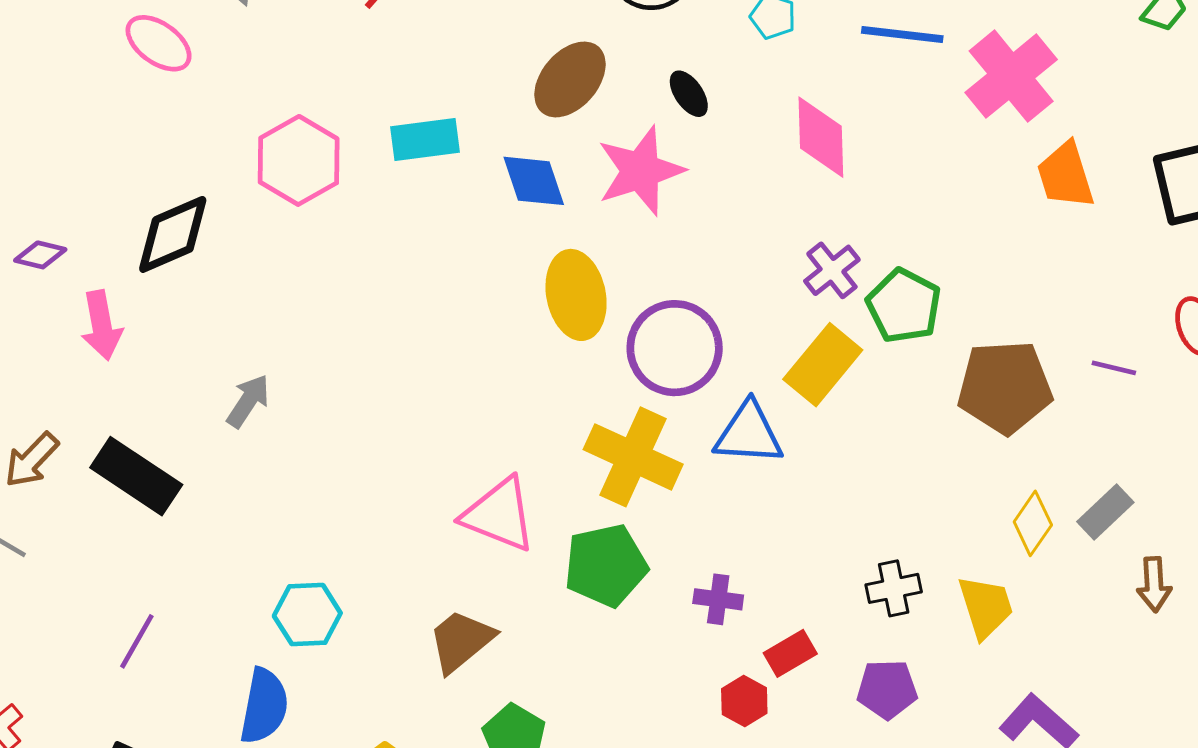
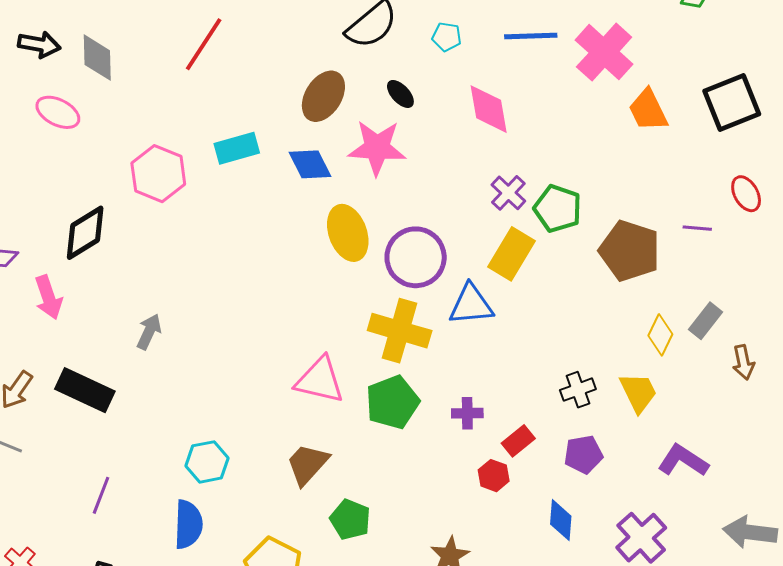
pink star: (641, 171) -> (377, 148), turned 30
brown pentagon: (1005, 387) -> (630, 251), turned 30

